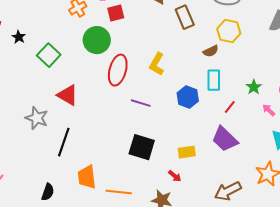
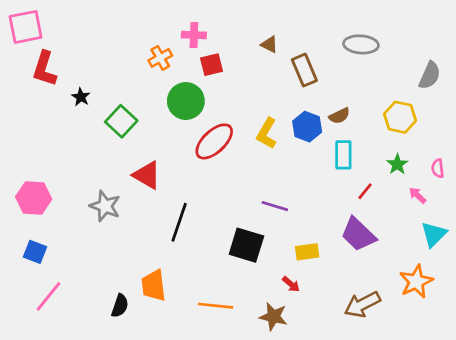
yellow hexagon: (229, 31) -> (400, 117), moved
red ellipse: (118, 70) -> (214, 141), turned 32
blue hexagon: (188, 97) -> (307, 127), moved
purple line: (141, 103) -> (275, 206), moved
black line: (64, 142) -> (179, 222), moved
orange trapezoid: (87, 177) -> (154, 286), moved

